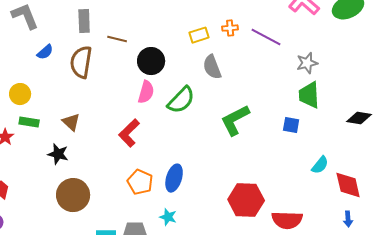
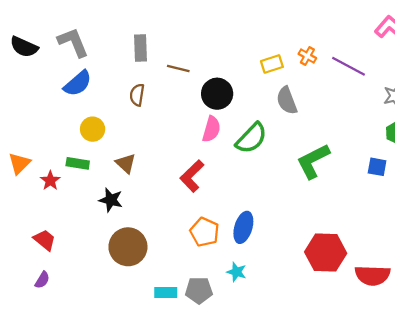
orange cross: (230, 28) -> (307, 56), turned 35
blue semicircle: (45, 52) -> (78, 83), moved, size x1.5
brown semicircle: (81, 62) -> (137, 95), size x0.6
yellow circle: (20, 94) -> (93, 129), moved

